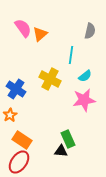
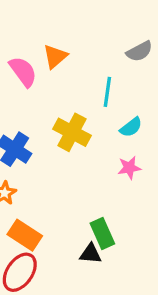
pink semicircle: (23, 28) -> (23, 72), moved
gray semicircle: (90, 31) -> (139, 51), turned 49
pink star: (84, 100) -> (129, 168), size x0.6

